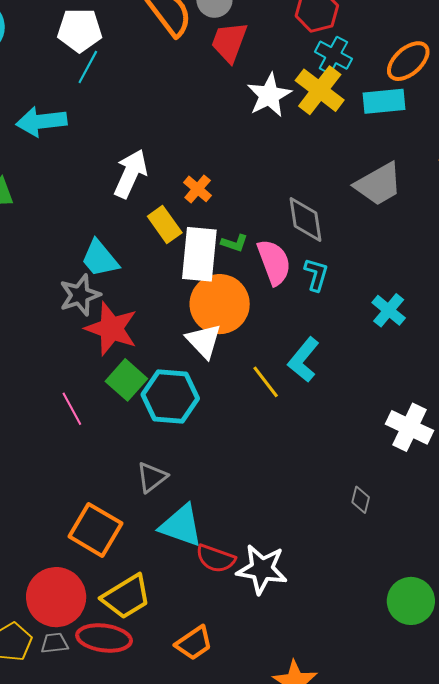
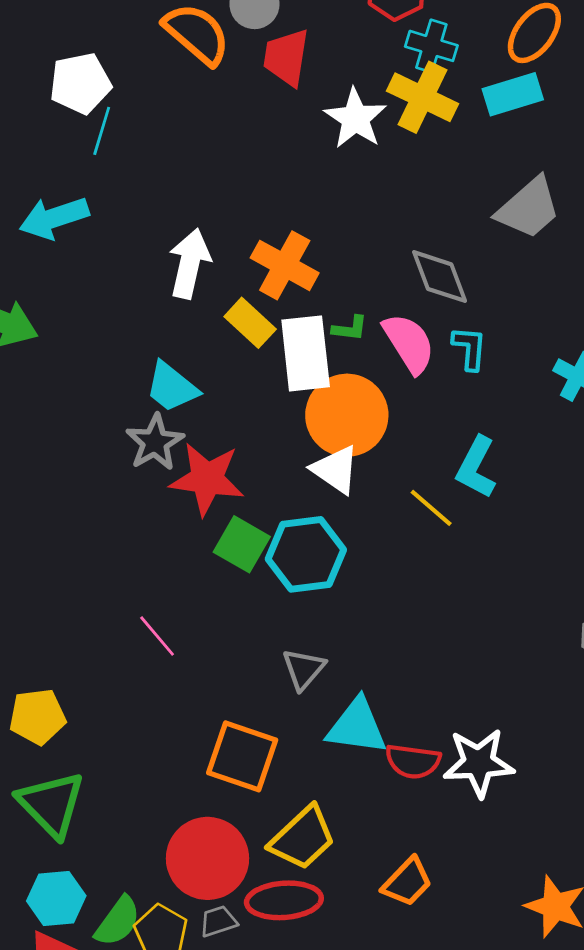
orange cross: (198, 189) -> (285, 265), size x1.6
pink line: (72, 409) -> (157, 636), moved

